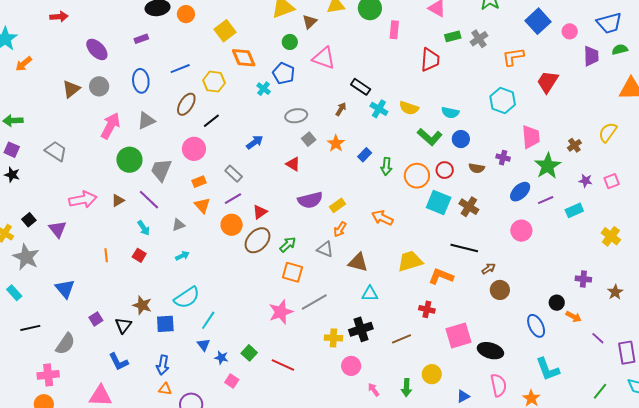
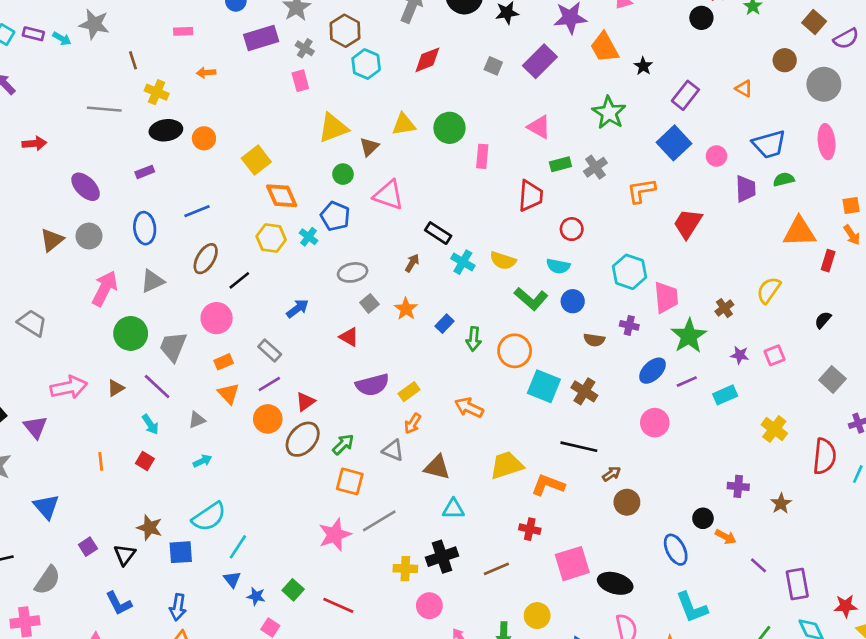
yellow hexagon: (214, 82) -> (271, 238), moved
cyan hexagon: (503, 100) -> (630, 272), moved
red circle: (445, 170) -> (572, 229), moved

